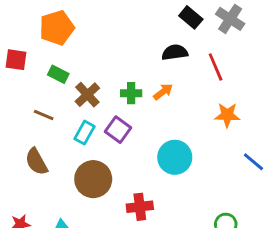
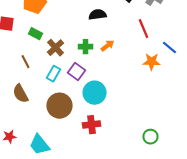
black semicircle: (175, 52) -> (98, 15), moved
brown line: (44, 115) -> (26, 62), turned 40
cyan circle: (175, 157) -> (94, 93), moved
blue line: (253, 162) -> (170, 48), moved

